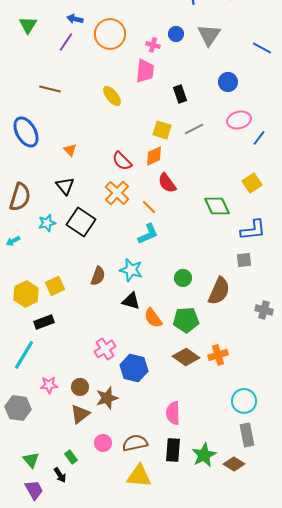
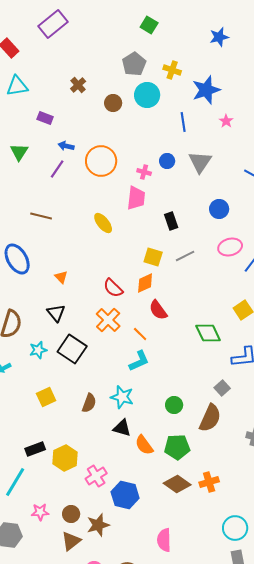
gray square: (244, 260) -> (222, 388), moved, turned -35
yellow square: (55, 286) -> (46, 397), moved
yellow hexagon: (26, 294) -> (65, 458), moved

